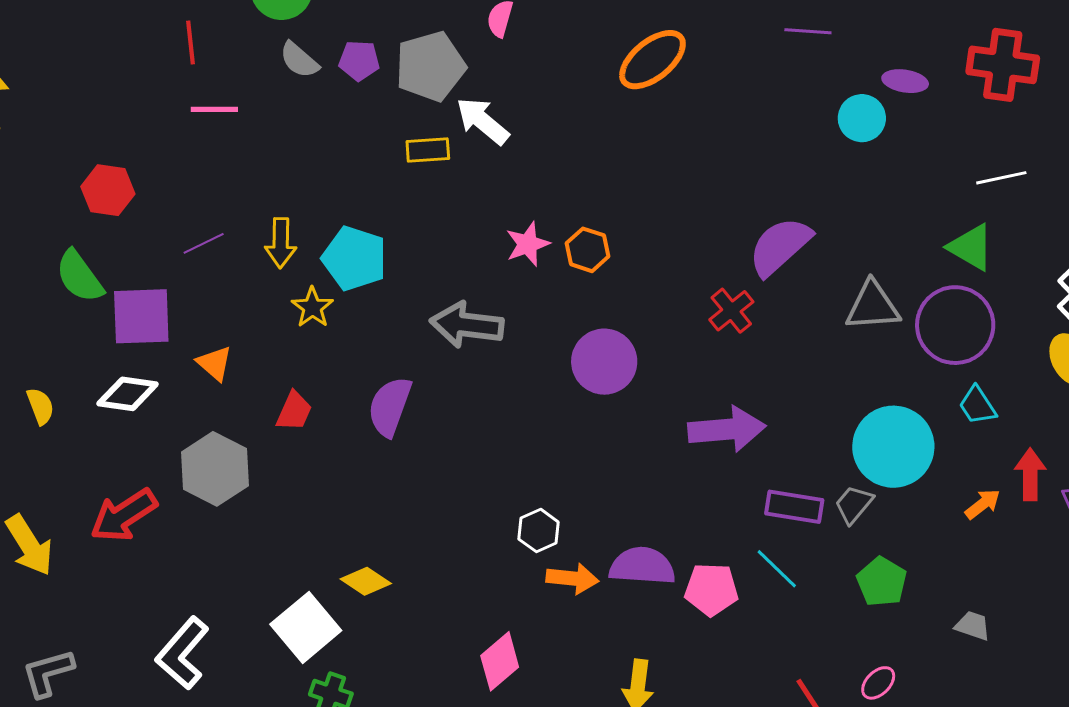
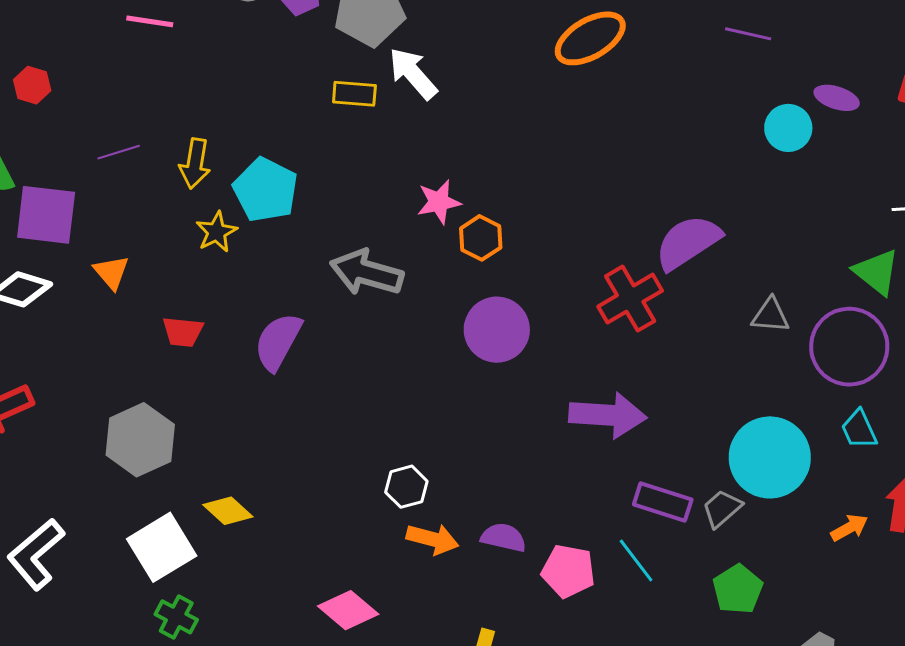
red hexagon: (108, 190) -> (32, 85), size x0.7
orange hexagon: (588, 250) -> (481, 238), moved
gray triangle: (873, 306) -> (771, 315), size x0.7
red cross: (731, 311) -> (630, 299), size x1.4
red trapezoid: (294, 411) -> (183, 332), turned 63
gray hexagon: (215, 469) -> (140, 440), moved
purple semicircle: (642, 566) -> (503, 538), size x0.7
pink diamond: (500, 661) -> (348, 610), turned 72

